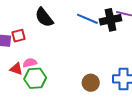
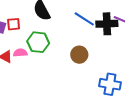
green hexagon: (35, 78) -> (38, 42), moved
brown circle: (91, 83) -> (79, 55), moved

